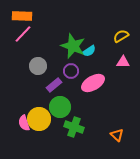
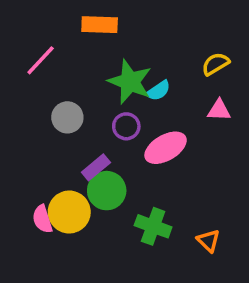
orange rectangle: (22, 16) -> (100, 25), moved
purple rectangle: (54, 85) -> (96, 167), moved
green cross: (74, 127) -> (153, 226), moved

